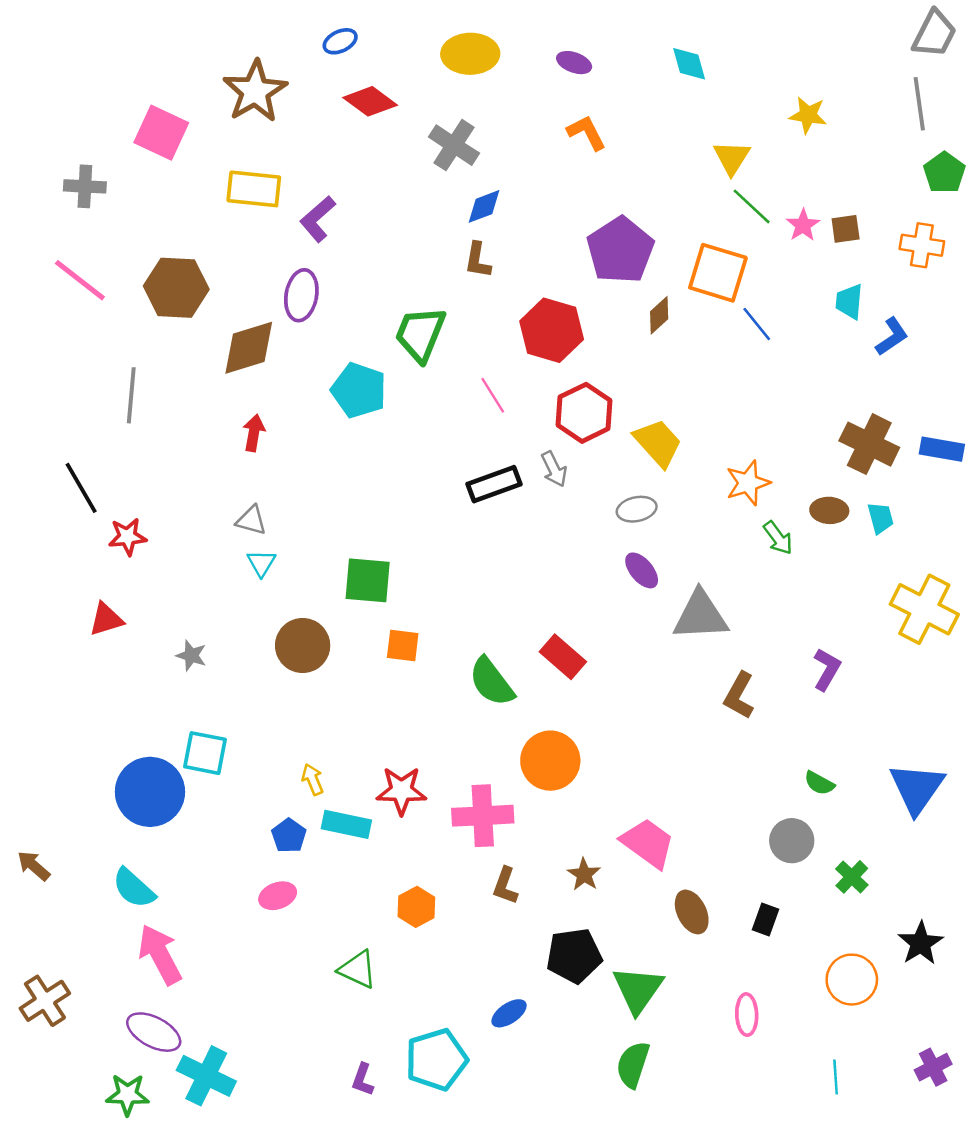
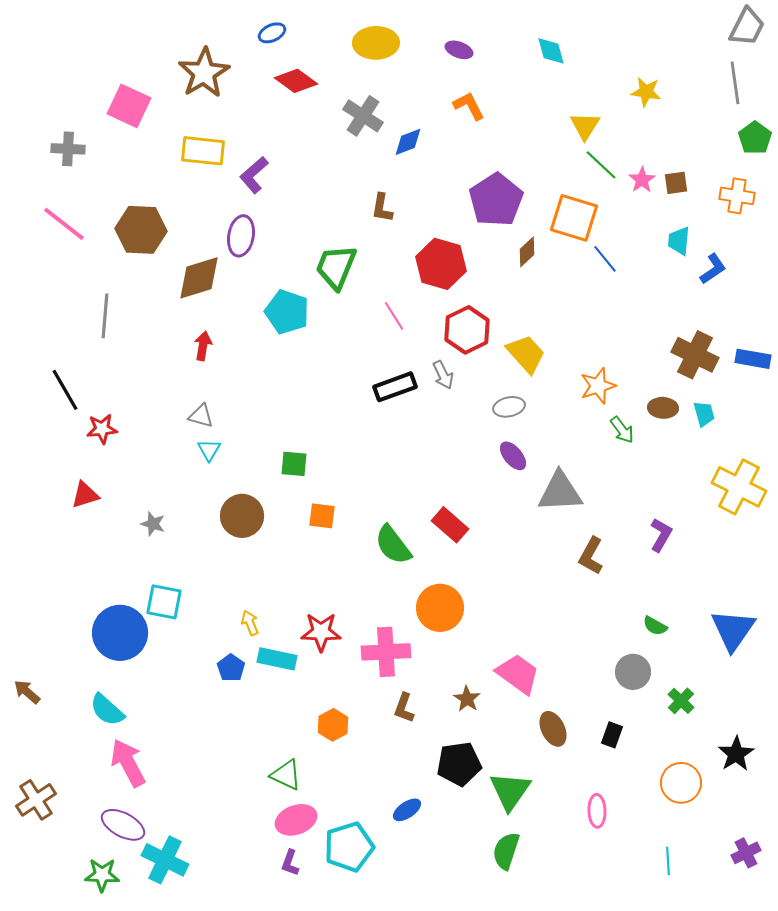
blue diamond: (484, 206) -> (408, 142), moved
green square: (368, 580) -> (294, 464), size x0.7
pink ellipse: (278, 896) -> (296, 820), moved, size x1.4

